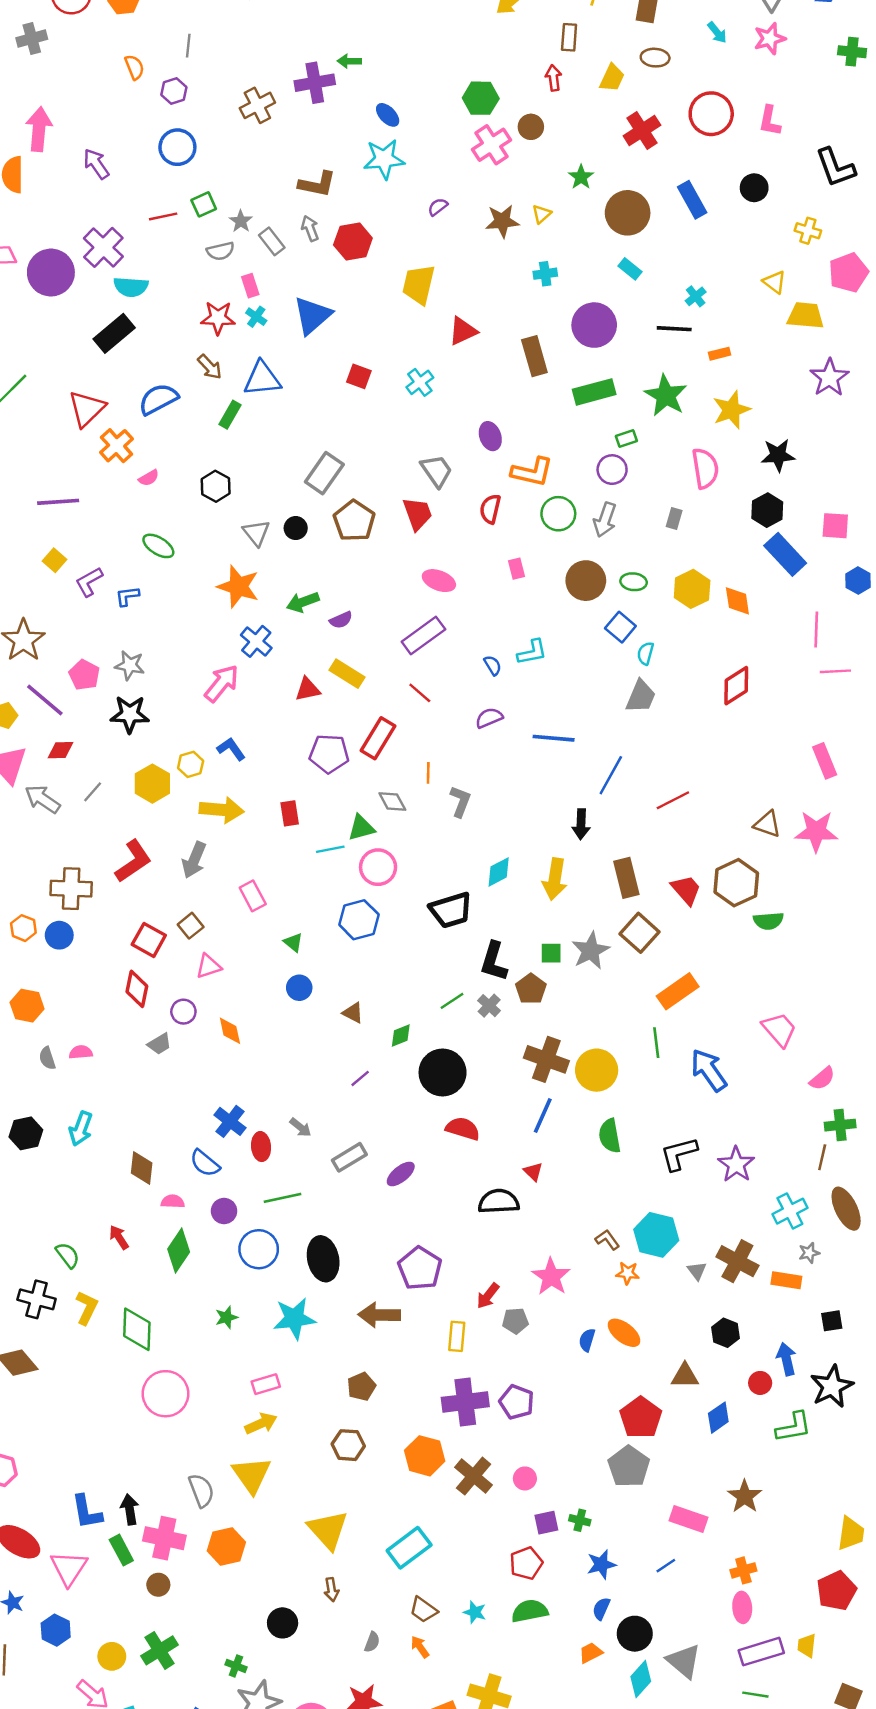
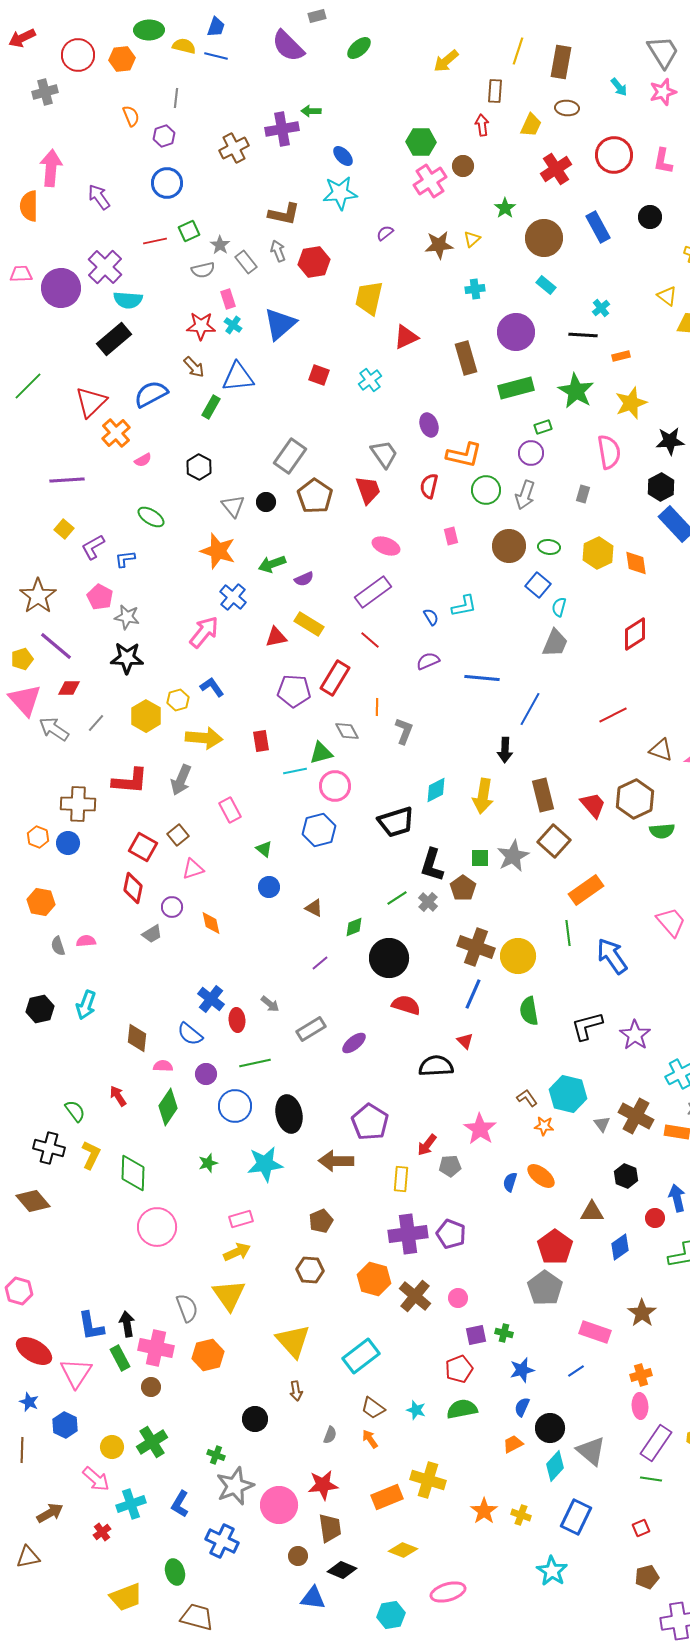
pink pentagon: (84, 675) -> (100, 597), moved
red line: (673, 800) -> (613, 715), moved
red L-shape: (133, 861) -> (130, 781), turned 39
purple rectangle: (761, 1652) -> (656, 1443), turned -39

